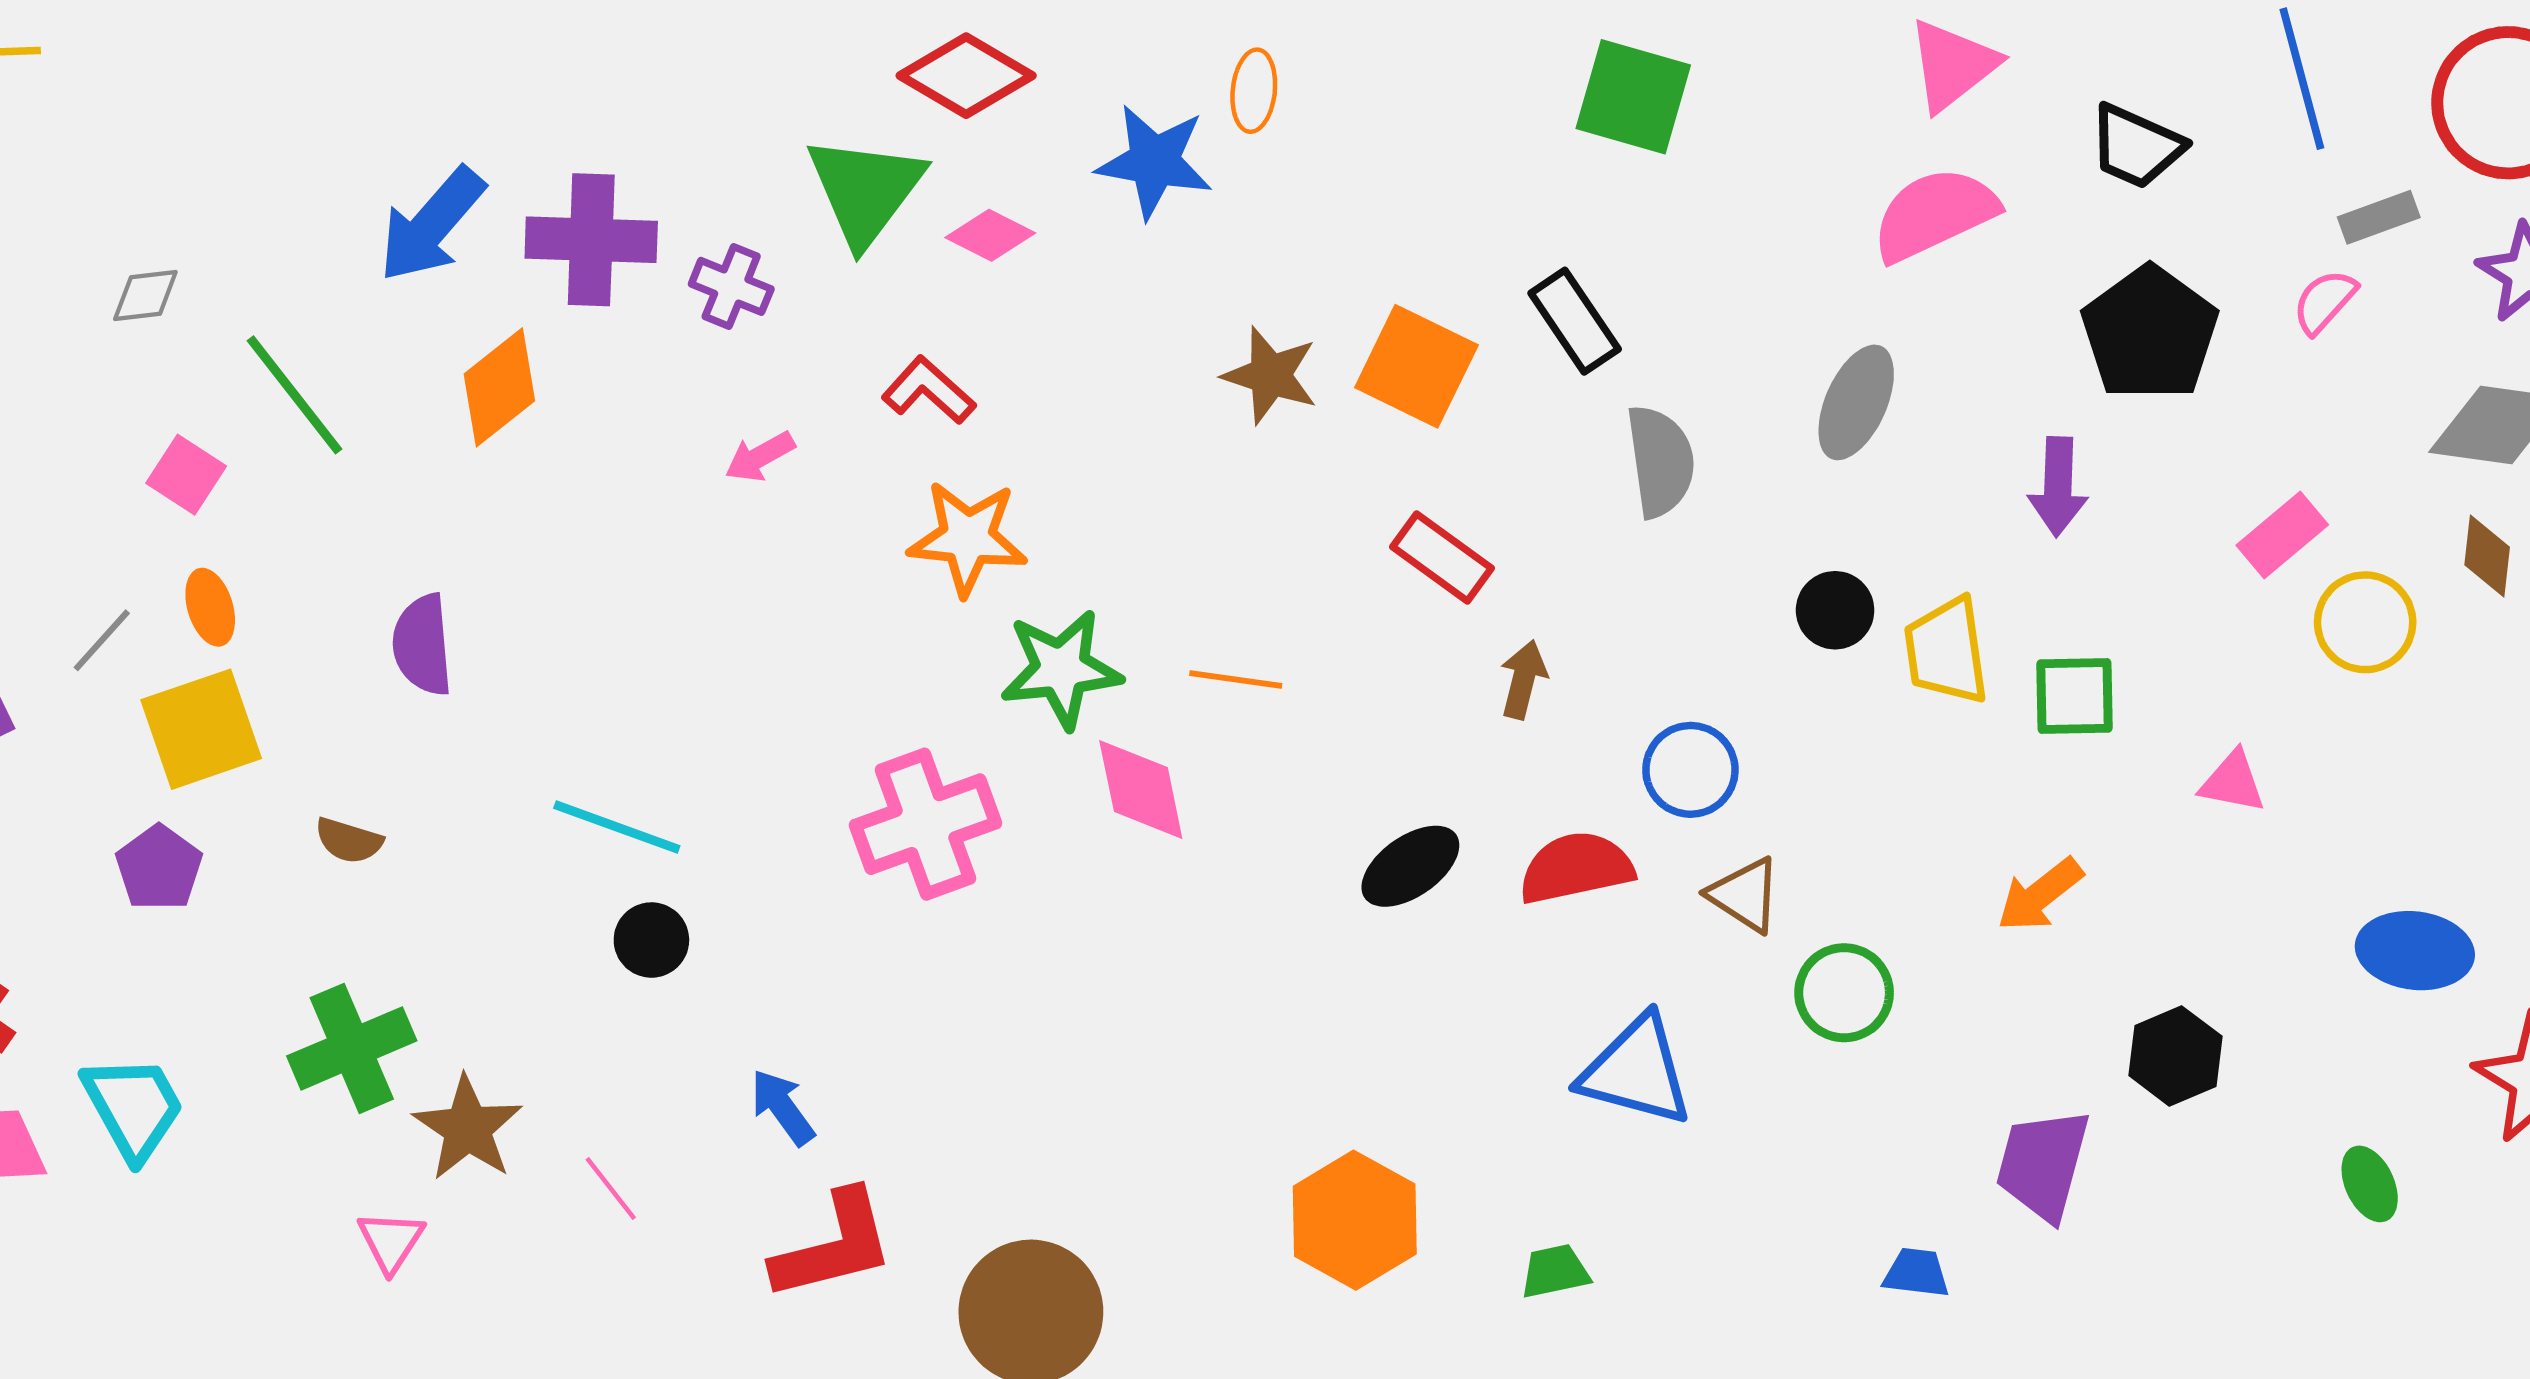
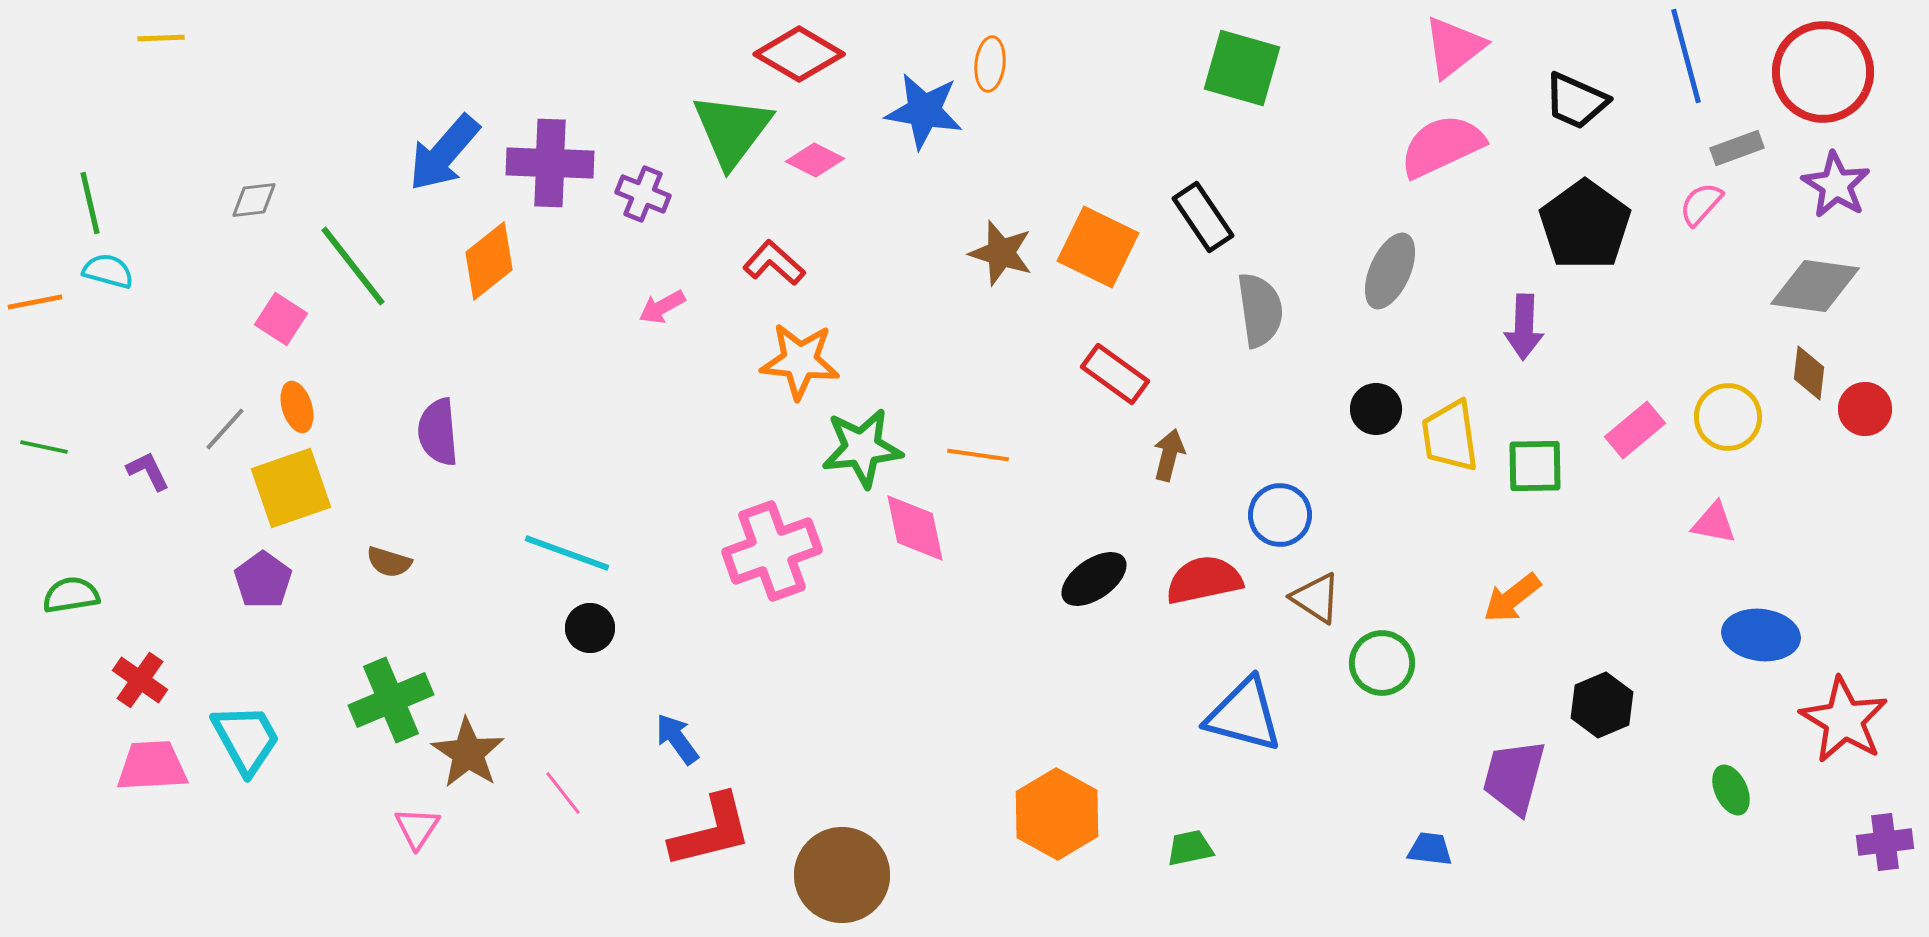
pink rectangle: (2282, 535) -> (1635, 430), moved
pink triangle: (2233, 782) -> (1714, 523), moved

